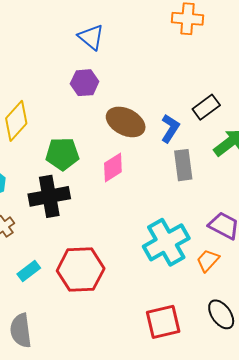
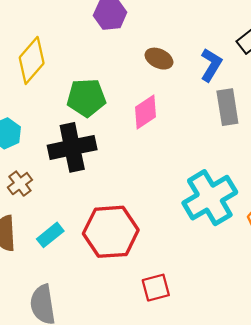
brown ellipse: (126, 122) -> (159, 59), size x0.6
red square: (163, 322) -> (156, 288), moved, size x0.7

